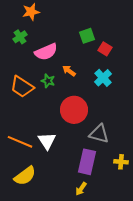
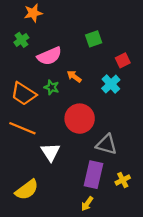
red square: (105, 49) -> (123, 60), moved, turned 32
orange line: (20, 142) -> (22, 128), moved
yellow cross: (121, 162) -> (123, 180), moved, turned -32

